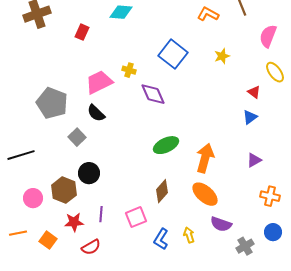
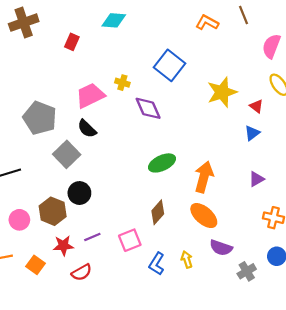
yellow star: (222, 56) -> (222, 92), moved, size x1.8
gray square: (77, 137) -> (67, 154), size x1.4
purple line: (101, 214) -> (92, 237), turned 63

